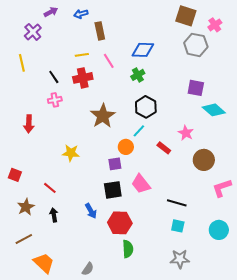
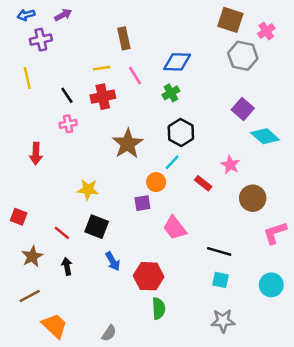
blue arrow: (81, 14) -> (26, 15), moved
purple cross: (33, 32) -> (41, 40), turned 30
purple square: (196, 88) -> (243, 109), turned 30
black square: (113, 190) -> (97, 227), moved, turned 30

